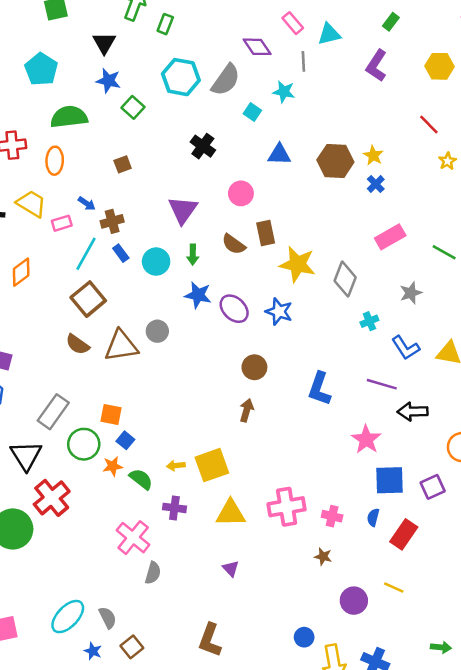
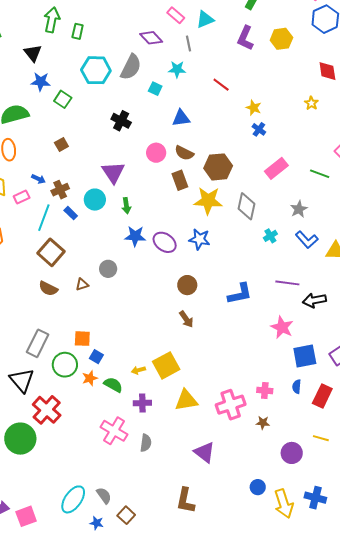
yellow hexagon: (439, 66) -> (281, 39), moved
red line: (429, 125) -> (221, 85), moved
brown hexagon: (335, 161) -> (218, 167), moved
brown semicircle: (234, 244) -> (184, 153), moved
cyan circle: (156, 262) -> (95, 200), moved
brown triangle: (121, 346) -> (82, 284), size x0.5
blue L-shape: (406, 348) -> (307, 240), moved
blue L-shape: (319, 389) -> (240, 294), turned -112
brown arrow: (247, 410) -> (186, 319), turned 138
pink cross: (287, 507) -> (231, 405), moved
purple triangle: (231, 569) -> (204, 452), moved, size x1.6
gray semicircle: (153, 573) -> (146, 443), moved

